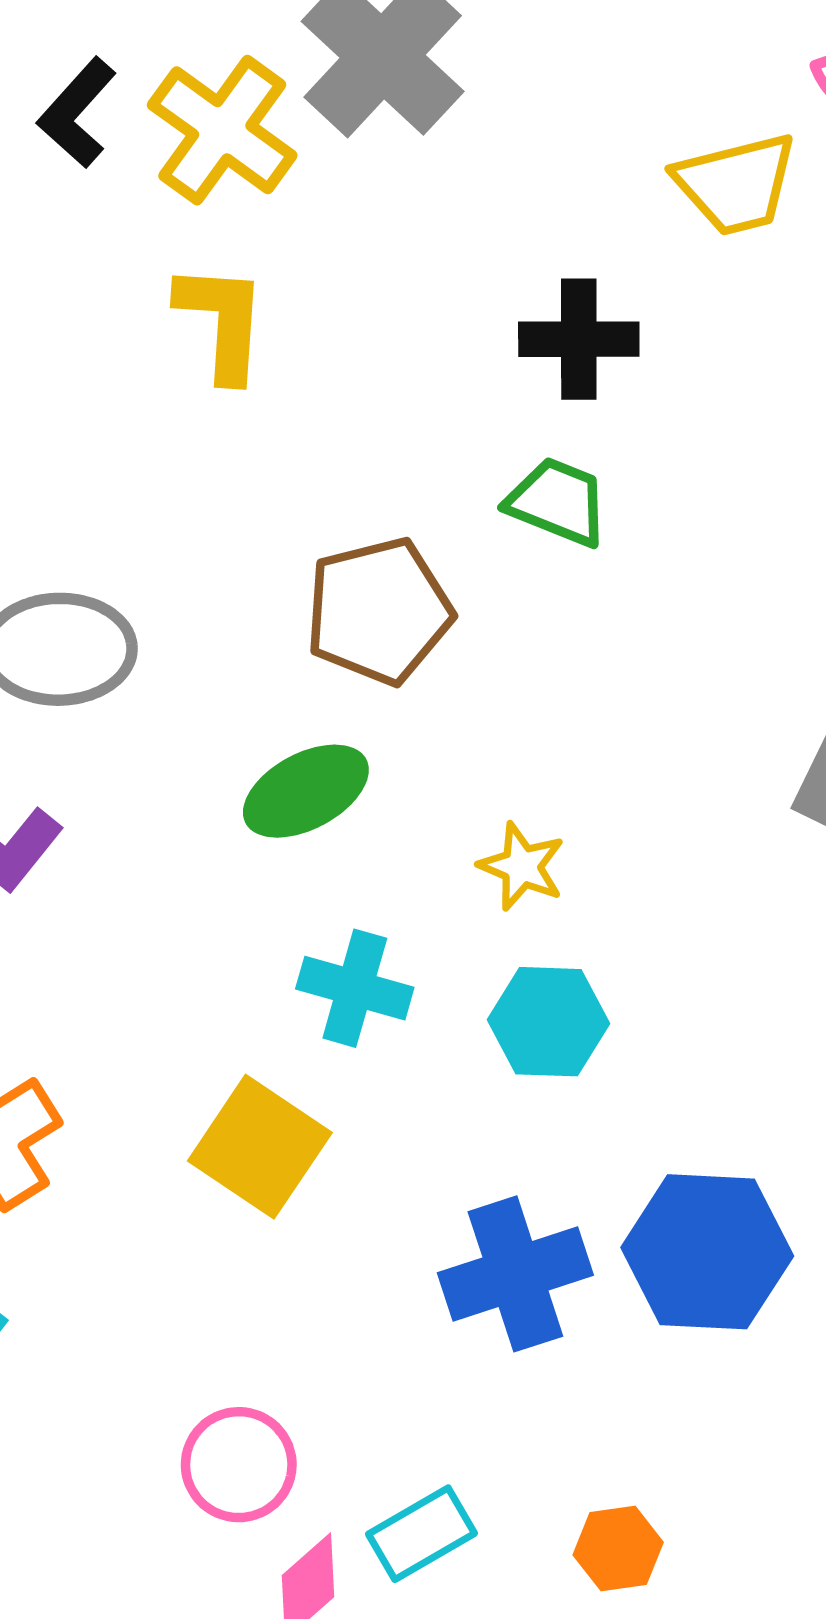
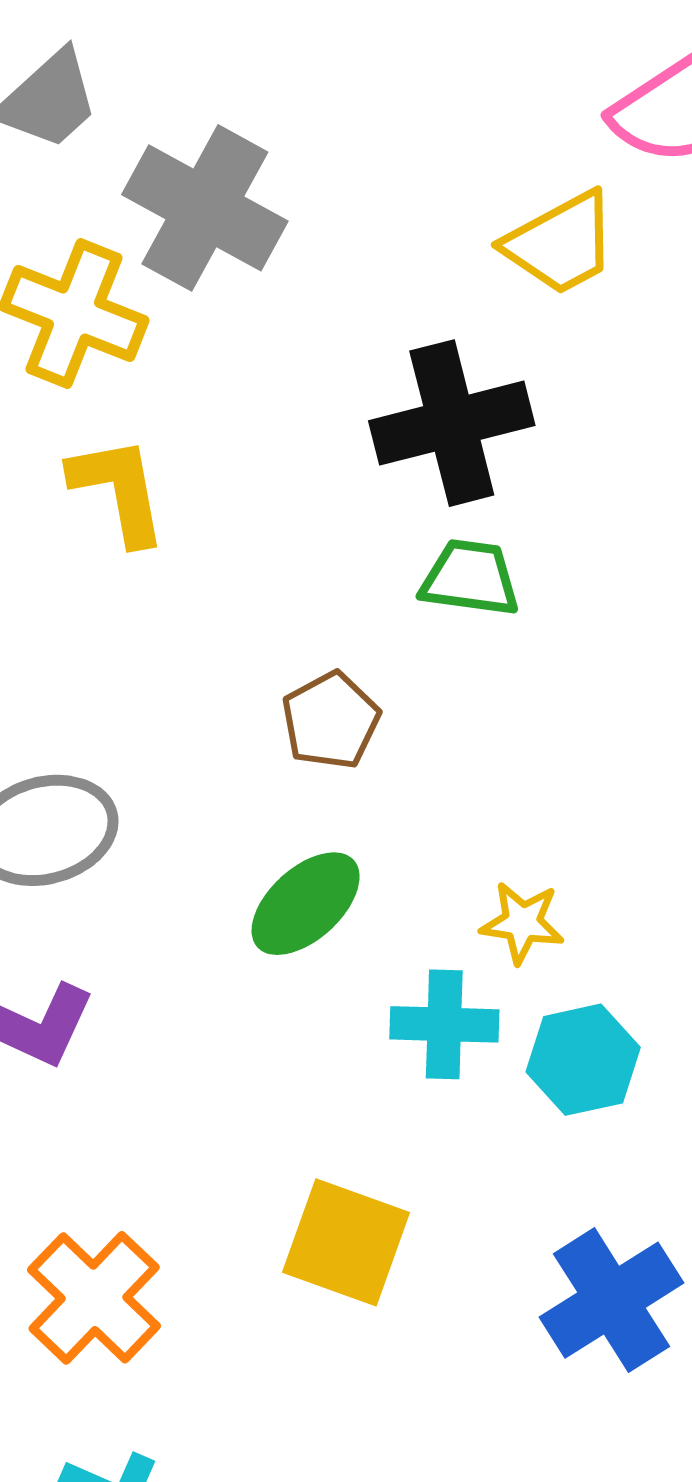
black cross: (579, 339) -> (452, 423), size x1.4
brown pentagon: (379, 611) -> (331, 721), size x0.7
cyan cross: (355, 988) -> (444, 1024), moved

